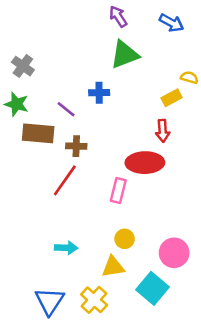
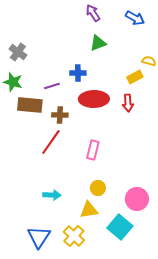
green triangle: (125, 55) -> (98, 43), size x0.7
purple line: (66, 109) -> (52, 86), turned -56
red ellipse: (145, 163) -> (94, 99), moved

